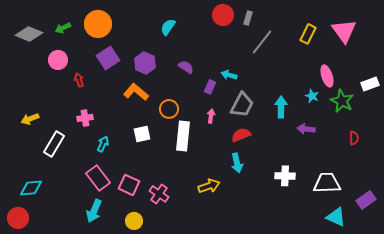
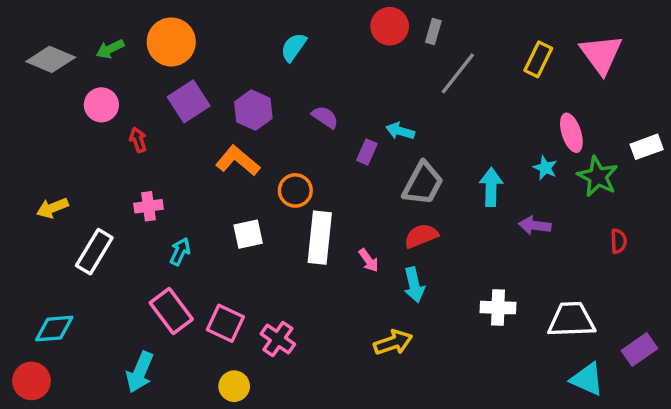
pink arrow: (211, 116) -> (369, 260), moved, turned 136
yellow arrow: (209, 186) -> (393, 342), moved
cyan arrow: (94, 211) -> (140, 372), moved

